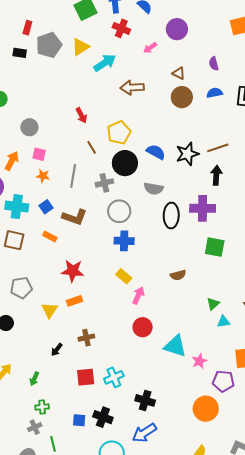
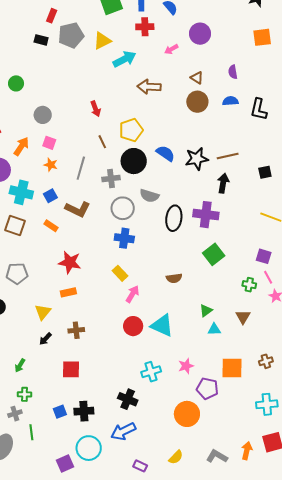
red cross: (121, 28) -> (145, 27), turned -30
gray semicircle: (154, 189) -> (149, 196), moved
green square: (215, 247) -> (214, 254), turned 35
yellow triangle: (50, 310) -> (43, 312), moved
cyan triangle: (175, 346) -> (162, 325), moved
cyan cross: (114, 377) -> (151, 372), moved
black cross: (103, 417) -> (84, 411), turned -30
blue square: (79, 420) -> (60, 412), turned -32

